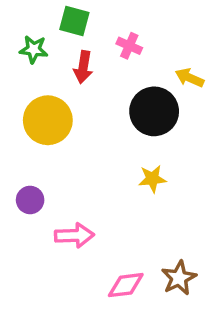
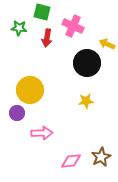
pink cross: (129, 46) -> (73, 26), size x1.5
yellow circle: (48, 120) -> (30, 90), moved

